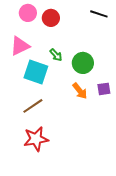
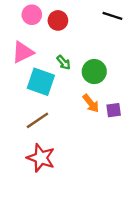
purple square: (104, 89) -> (114, 110), moved
red star: (36, 139) -> (41, 158), turned 30

